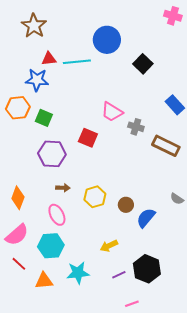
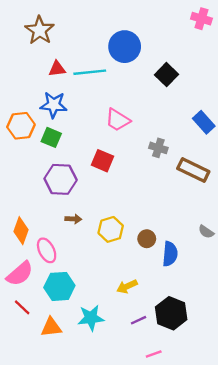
blue star: (37, 80) -> (54, 105), moved
pink trapezoid: (112, 112) -> (118, 120), moved
pink ellipse: (57, 215) -> (47, 250), moved
blue semicircle: (146, 218) -> (170, 254), turned 145

